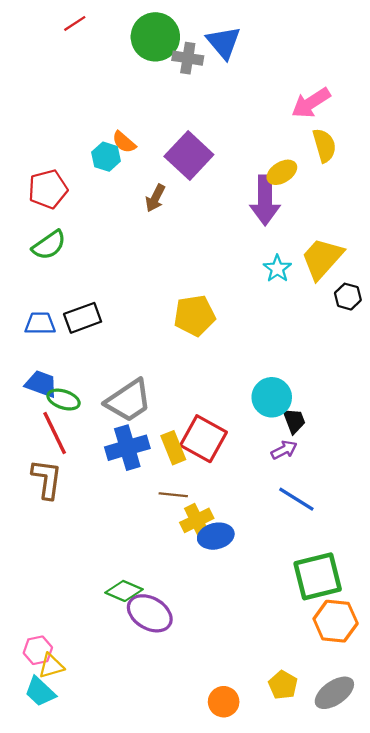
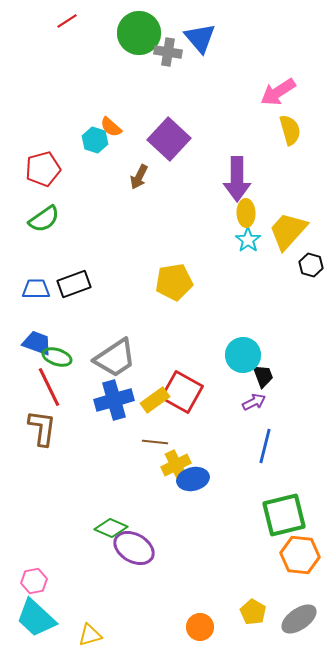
yellow ellipse: (282, 172) -> (246, 213), moved, turned -60
yellow rectangle: (173, 448) -> (155, 400), turned 76
blue line: (296, 499) -> (265, 446), turned 72
yellow triangle: (51, 666) -> (90, 635), moved
cyan trapezoid: (40, 692) -> (36, 618), size x1.4

